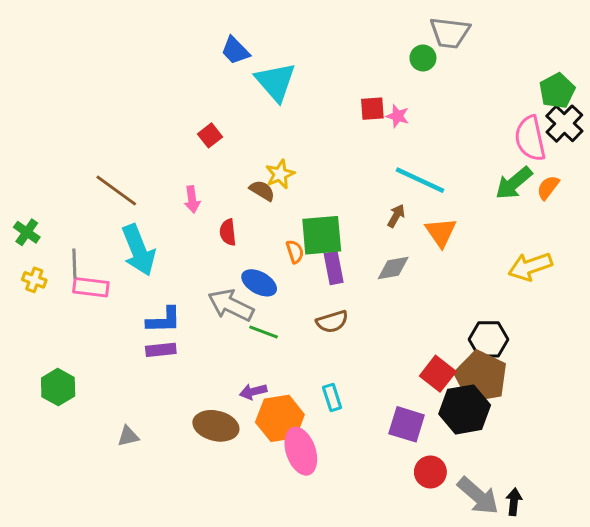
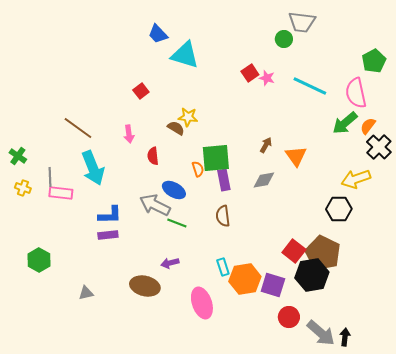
cyan triangle: (276, 82) -> (185, 55), turned -32
red square: (372, 109) -> (250, 73), turned -30
black cross: (564, 124) -> (379, 147), moved
yellow star: (280, 174) -> (188, 117), turned 30
cyan line: (420, 180) -> (310, 86), moved
brown semicircle: (332, 322) -> (223, 216), turned 100
black hexagon: (488, 339) -> (339, 209), moved
orange hexagon: (280, 418) -> (245, 279), moved

